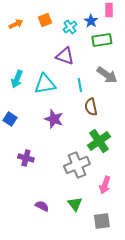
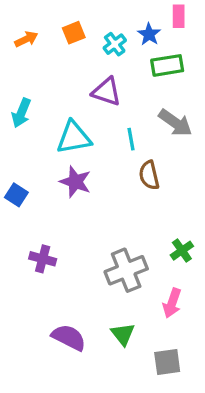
cyan arrow: (17, 79) -> (21, 113), moved
purple star: (54, 119) -> (75, 182), moved
green cross: (99, 141) -> (182, 251), moved, size x0.6
purple semicircle: (42, 206) -> (69, 337), size x1.5

